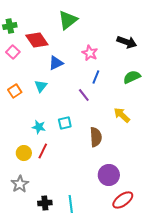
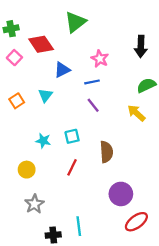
black arrow: (127, 42) -> (141, 46), turned 72
blue line: (96, 77) -> (92, 82), moved, turned 56
yellow arrow: (122, 115) -> (136, 113), moved
red line: (43, 151) -> (72, 167), moved
gray star: (20, 184) -> (34, 204), moved
black cross: (45, 203) -> (53, 235), moved

